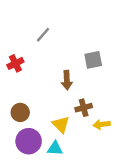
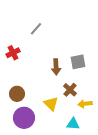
gray square: (93, 60) -> (78, 62), moved
brown cross: (84, 108) -> (70, 90), turned -32
cyan triangle: (55, 148) -> (73, 124), moved

